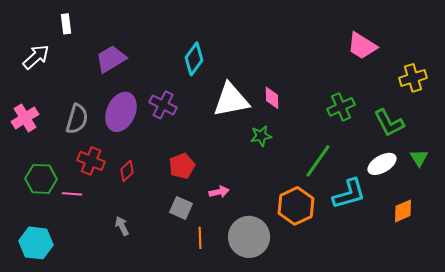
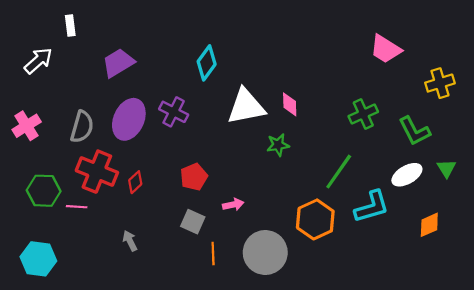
red cross: (91, 161) -> (97, 172), size x1.4

